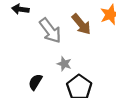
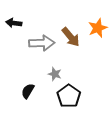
gray arrow: (50, 31) -> (42, 43), turned -55

